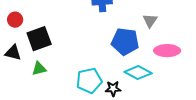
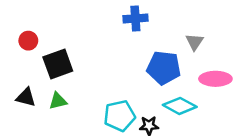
black triangle: (13, 53) -> (26, 97), moved

